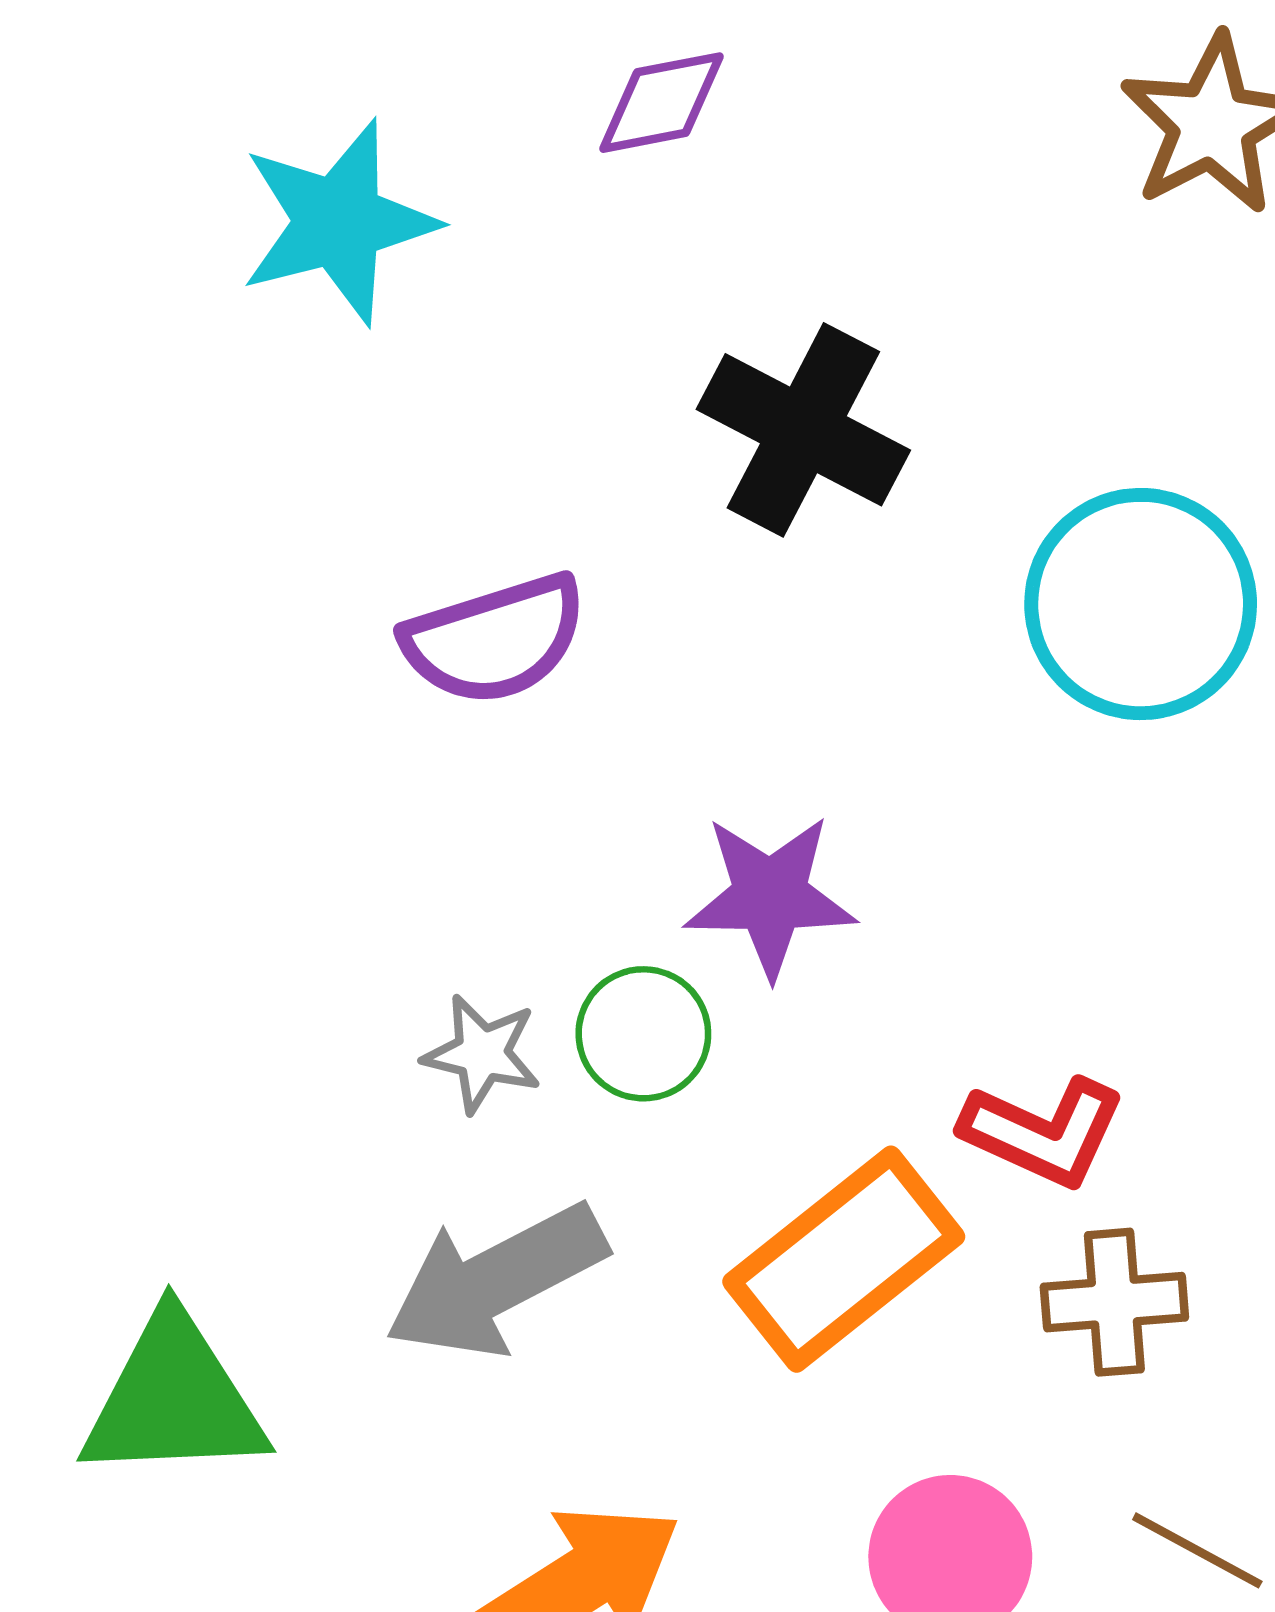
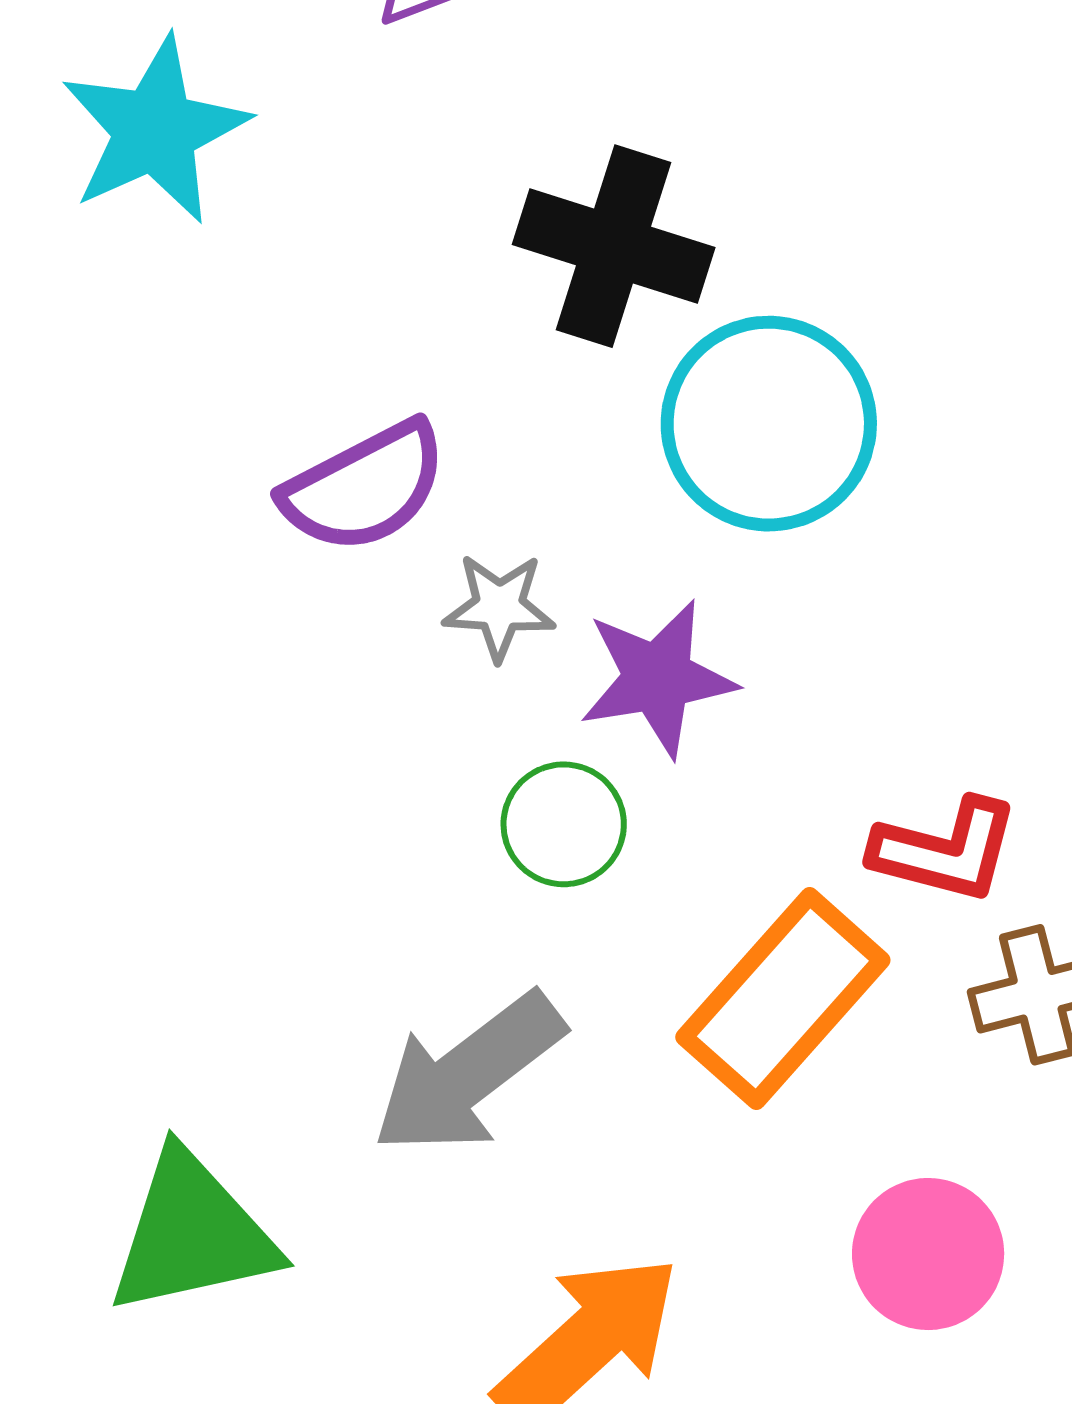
cyan circle: (1141, 604) -> (769, 424), moved
gray star: (482, 1054) -> (499, 607), moved

